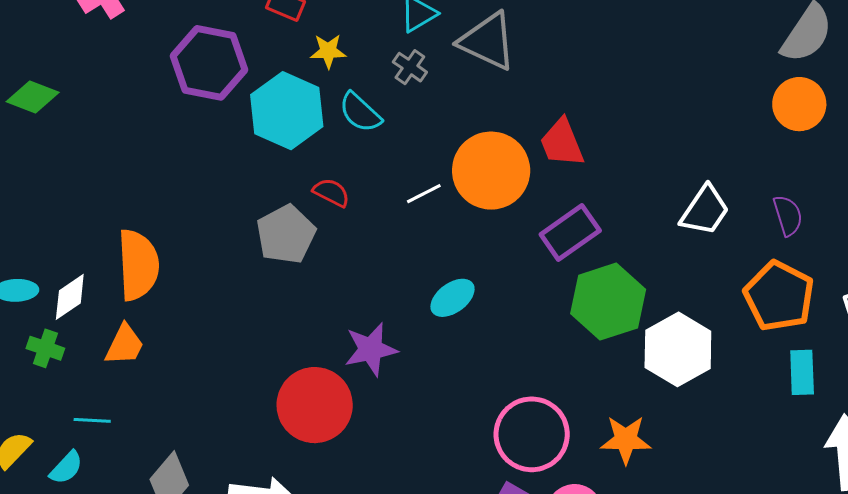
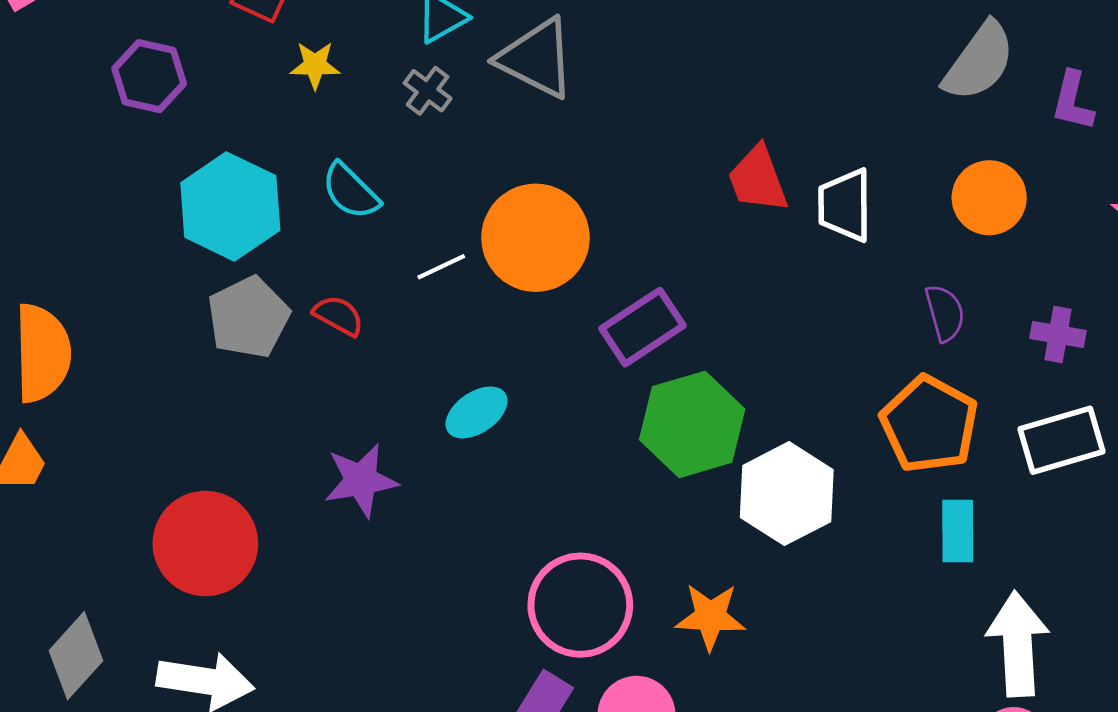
purple hexagon: (209, 63) -> (149, 76), size x0.7
orange circle: (799, 104) -> (989, 198), moved
cyan hexagon: (287, 111) -> (230, 206), moved
cyan semicircle: (360, 112) -> (350, 191), moved
red trapezoid: (562, 143) -> (758, 179), moved
red semicircle: (331, 193) -> (338, 316), moved
white trapezoid: (705, 211) -> (845, 205), moved, turned 144
red circle: (315, 405) -> (205, 544), moved

